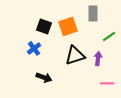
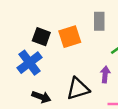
blue cross: (34, 48) -> (30, 63), size x1.5
black triangle: (75, 55) -> (78, 89), moved

